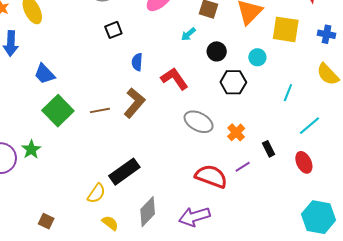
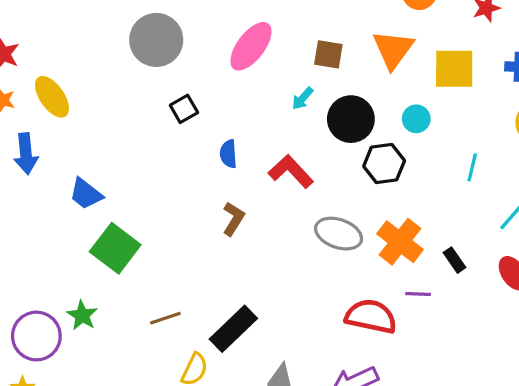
black circle: (217, 51) -> (351, 119), size x1.5
brown L-shape: (134, 103) -> (233, 219), size x0.7
brown line: (100, 110) -> (165, 318), moved
orange cross: (236, 132) -> (400, 242), size x1.6
purple line: (243, 167) -> (418, 294), turned 42

